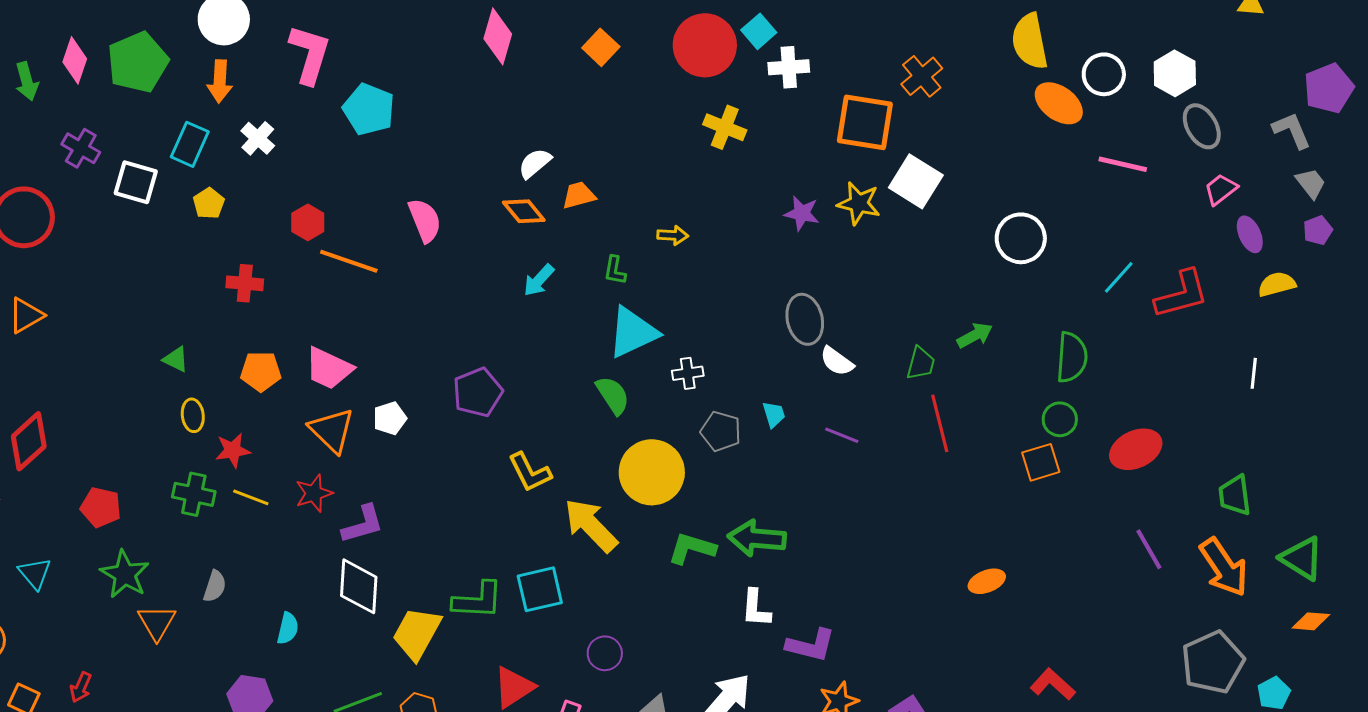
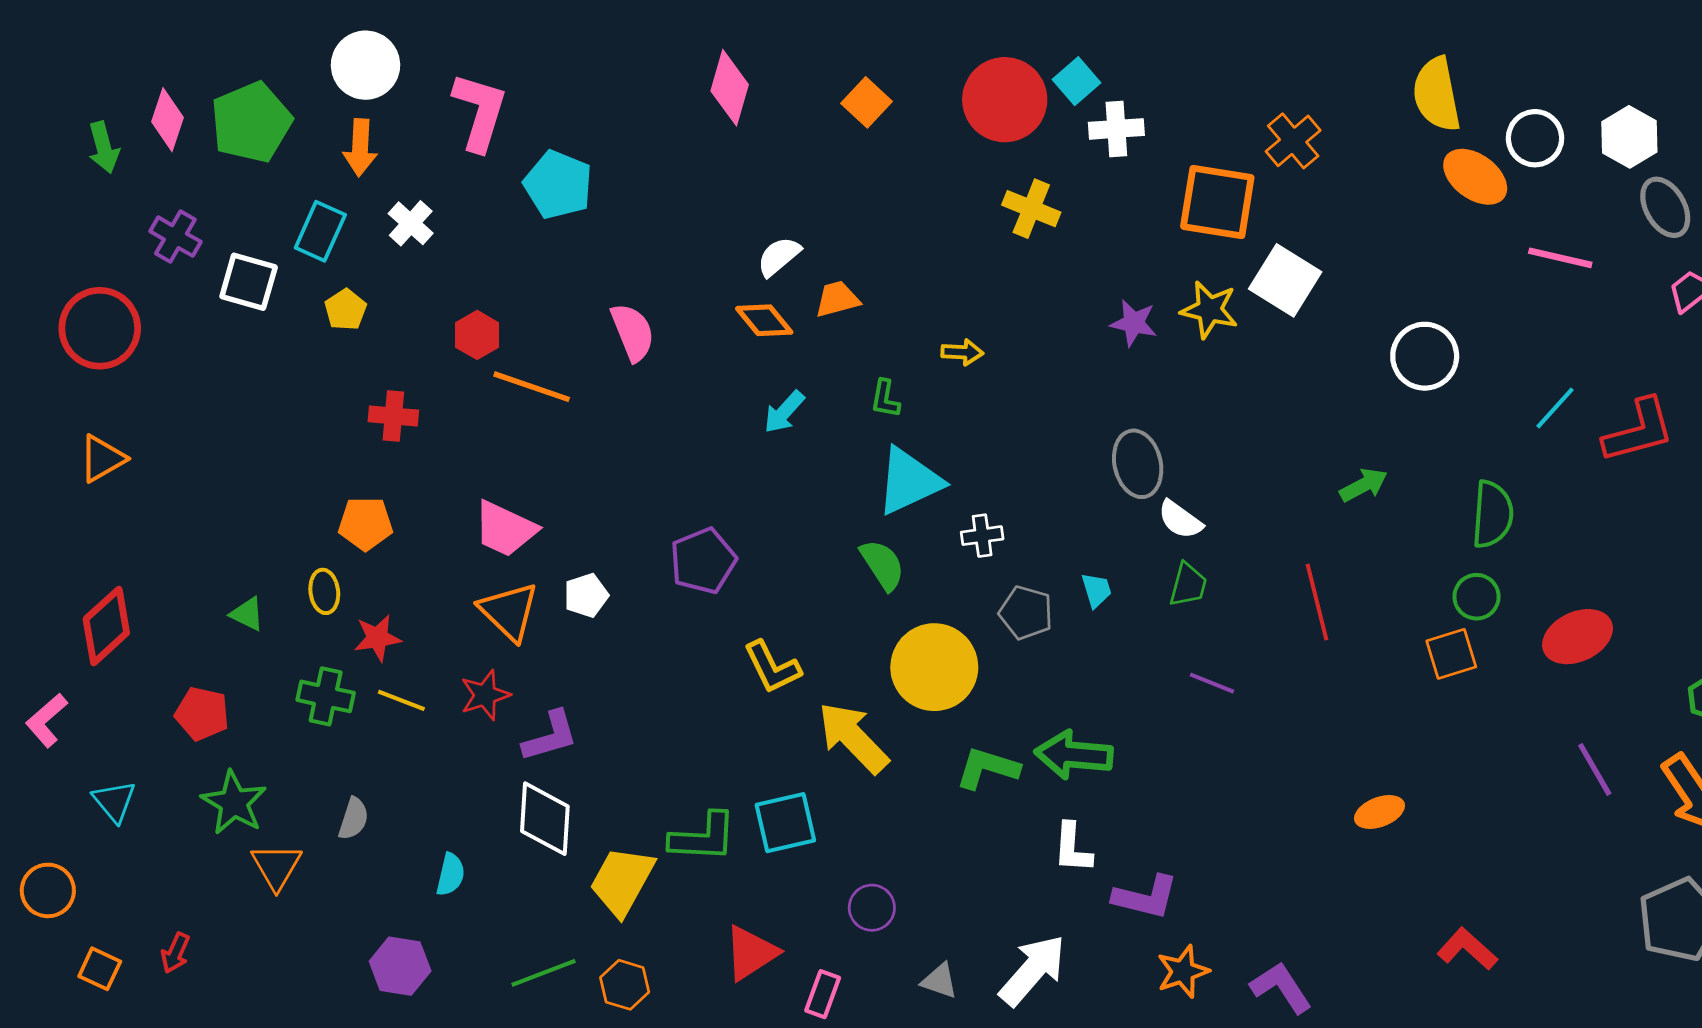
green triangle: (176, 359) -> (247, 614), moved
green trapezoid: (921, 363) -> (1188, 585), moved
orange pentagon: (261, 371) -> (365, 524), moved
purple line: (842, 435) -> (1212, 683), moved

